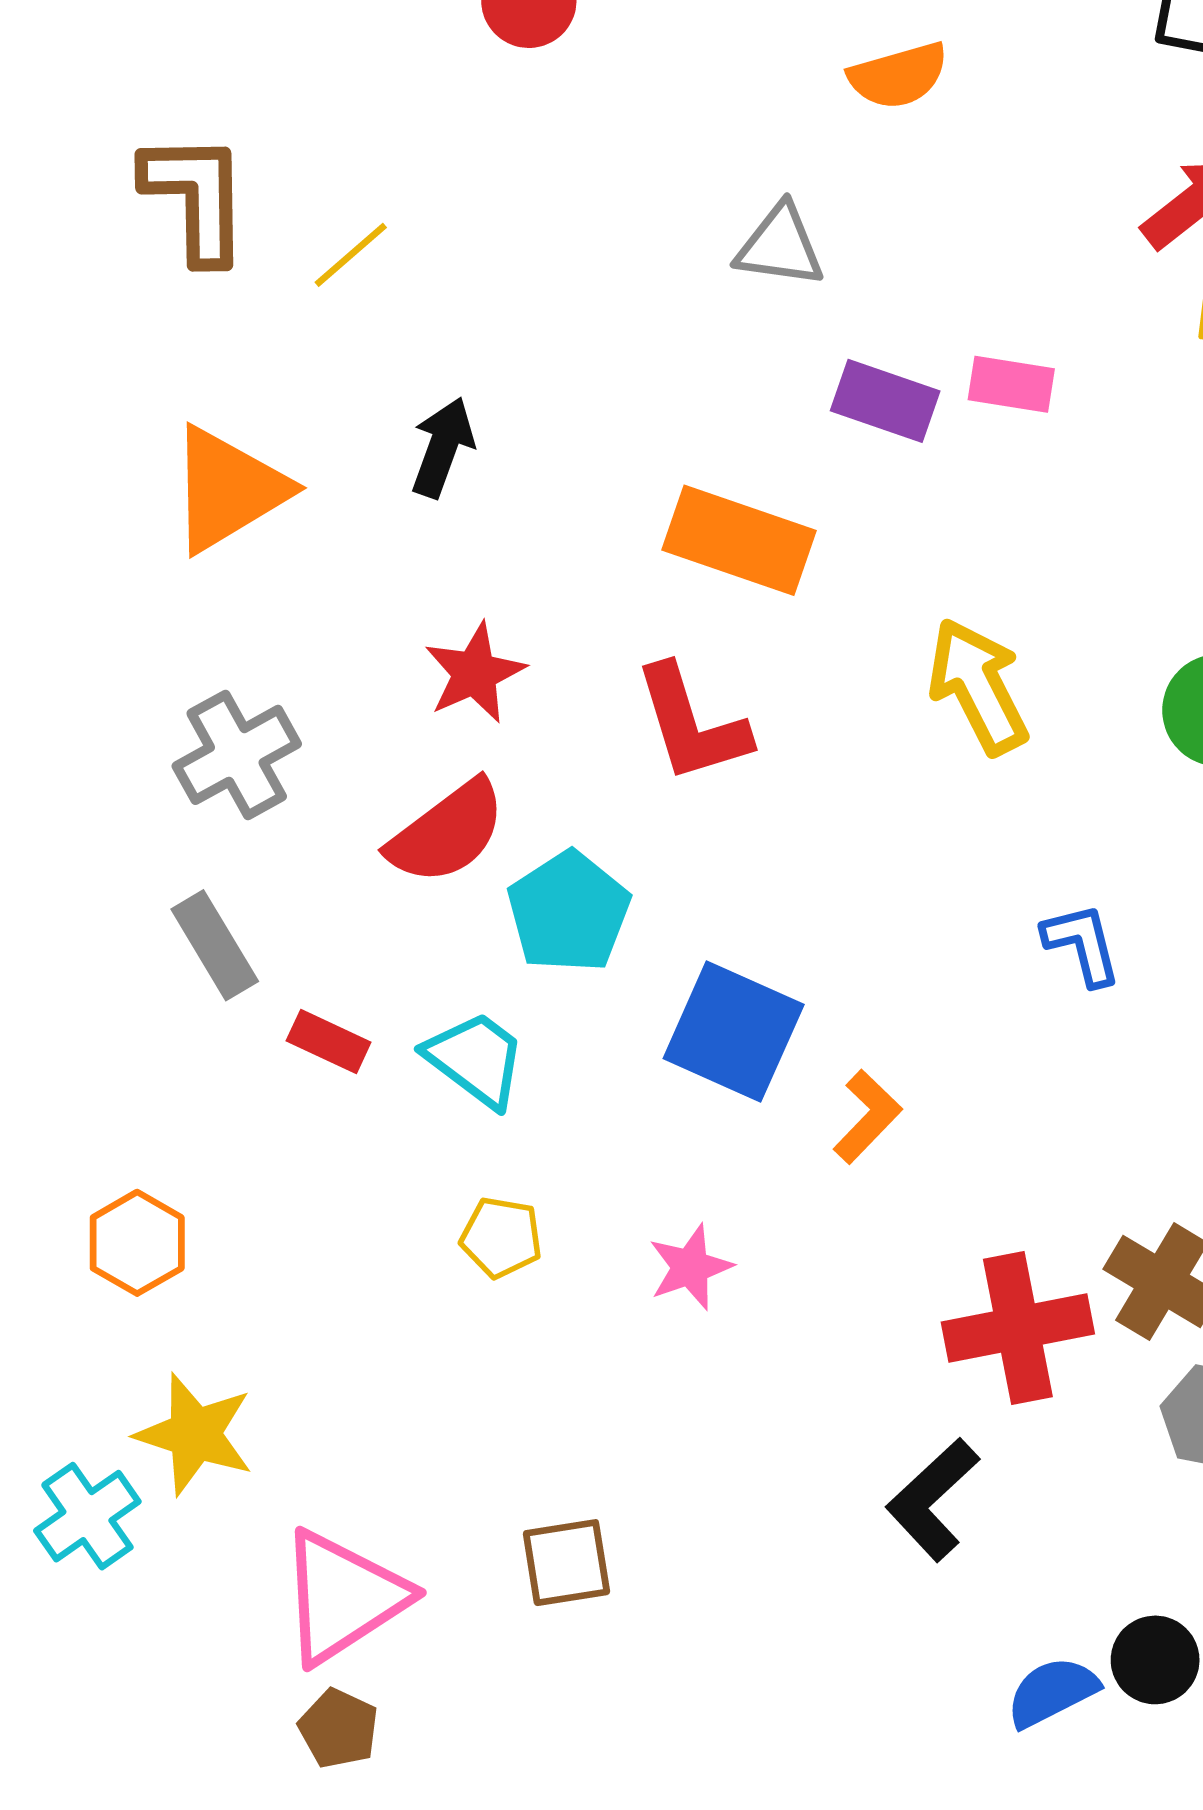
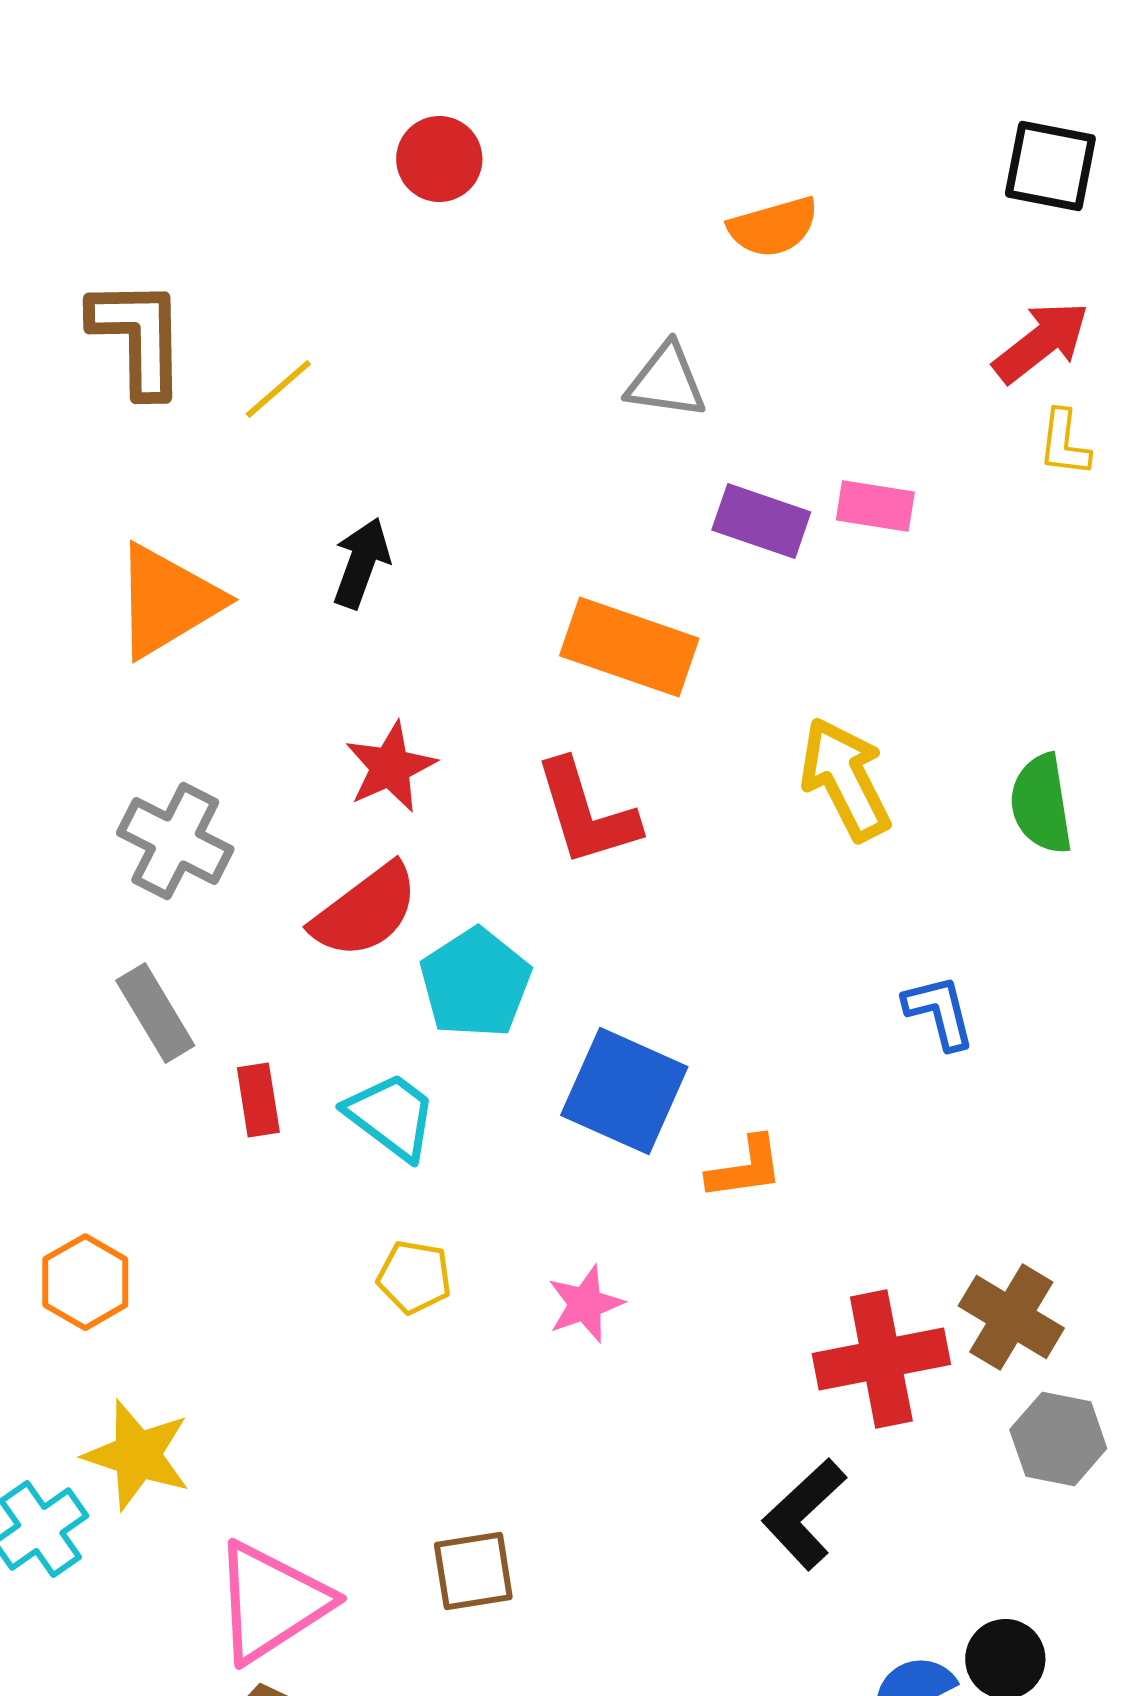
gray cross: (237, 755) -> (175, 841), turned -34
red rectangle: (329, 1041) -> (258, 1100), turned 56
orange L-shape: (867, 1117) -> (745, 1168), turned 38

